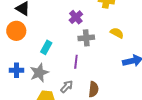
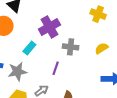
purple cross: (76, 17) -> (49, 27), moved, size x1.5
yellow semicircle: (117, 33) -> (102, 48), turned -72

